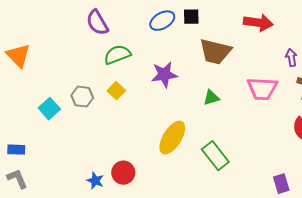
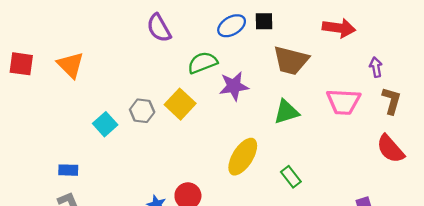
green semicircle: (117, 55) -> (202, 63), moved
yellow square: (116, 91) -> (180, 104), size x1.5
green triangle: (211, 98) -> (286, 112), size x1.4
green rectangle: (215, 156) -> (291, 177), size x0.7

